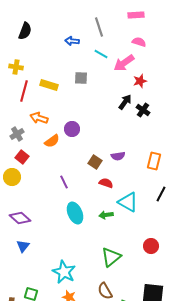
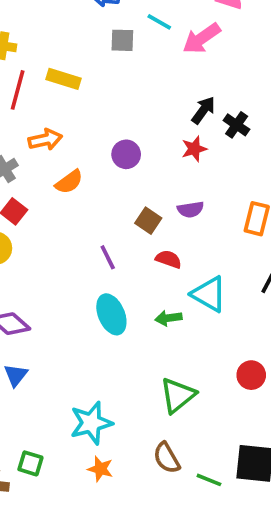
gray square: (81, 78) -> (122, 40), moved
red star: (140, 81) -> (194, 149), moved
orange arrow: (39, 118) -> (45, 140), turned 150
purple circle: (72, 129) -> (126, 154), moved
purple line: (64, 182) -> (108, 257), moved
cyan star: (64, 272) -> (91, 423), turned 30

